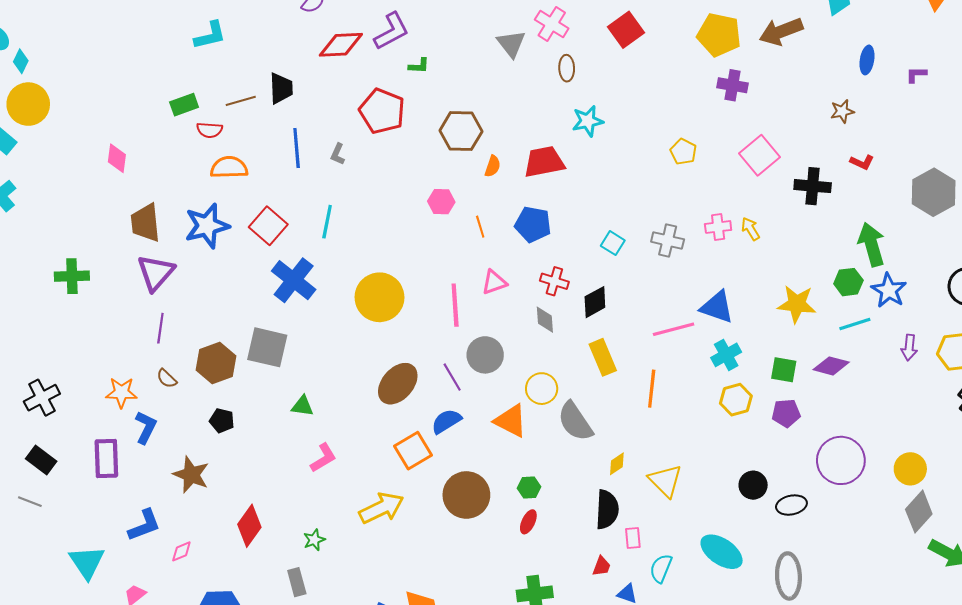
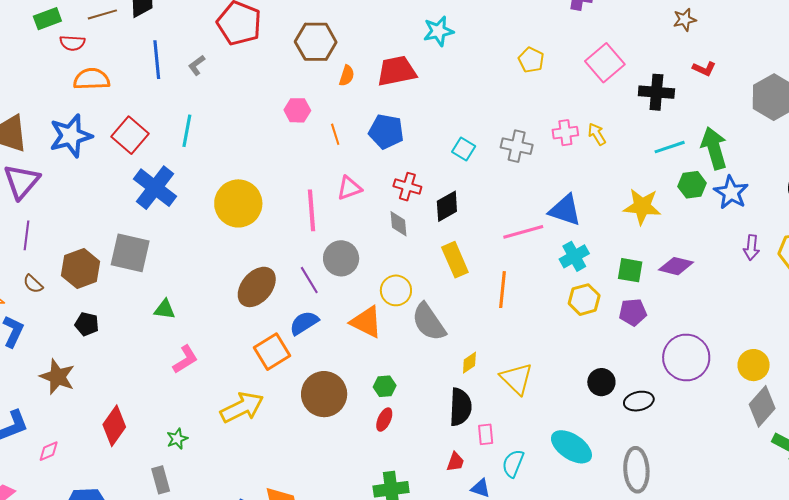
gray L-shape: (338, 154) -> (197, 65), turned 30
cyan line: (855, 324) -> (670, 147), moved

